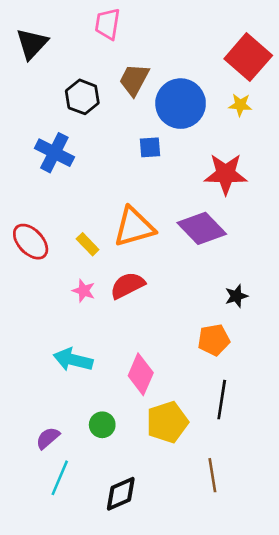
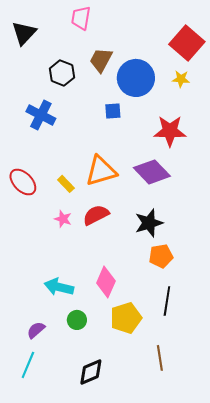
black star: (236, 296) -> (149, 223), moved, size x1.6
cyan arrow: (73, 360) -> (59, 287), moved
cyan line: (60, 478) -> (28, 365), moved

